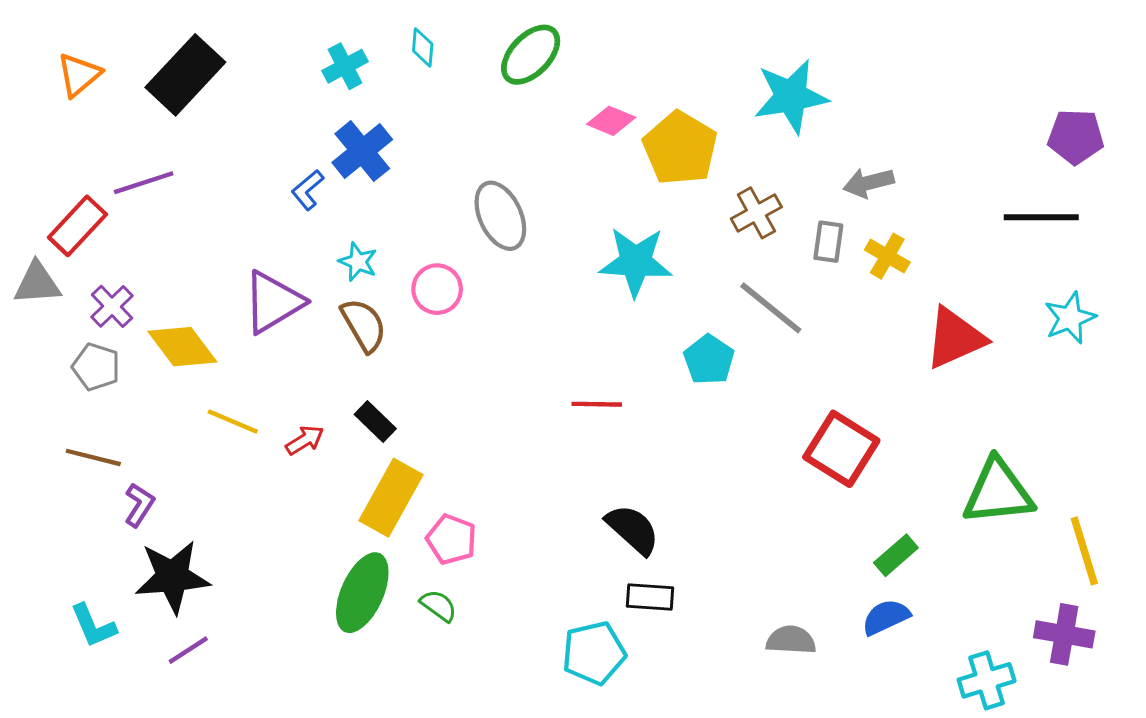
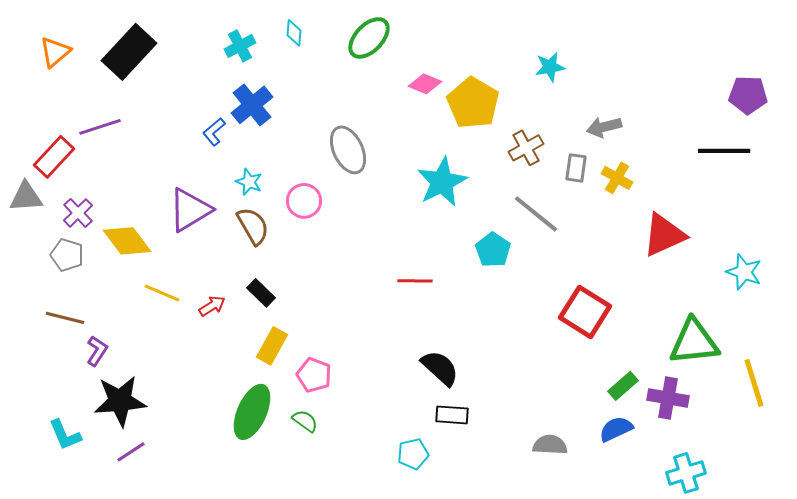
cyan star: (791, 96) -> (550, 67), size x0.6
cyan star: (636, 262) -> (442, 182), turned -30
cyan star: (1070, 318) -> (744, 272), moved, turned -30
yellow rectangle: (391, 498) -> (272, 346), size x0.7
purple cross: (1064, 634) -> (668, 398), moved
cyan pentagon: (594, 653) -> (413, 454), size x0.7

